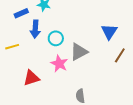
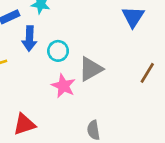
blue triangle: (109, 32) -> (133, 17), moved
red triangle: (31, 78) -> (24, 124), moved

